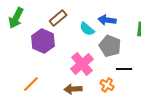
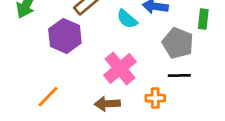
gray pentagon: (110, 46) -> (178, 43), moved
orange cross: (107, 85) -> (155, 98), turned -32

